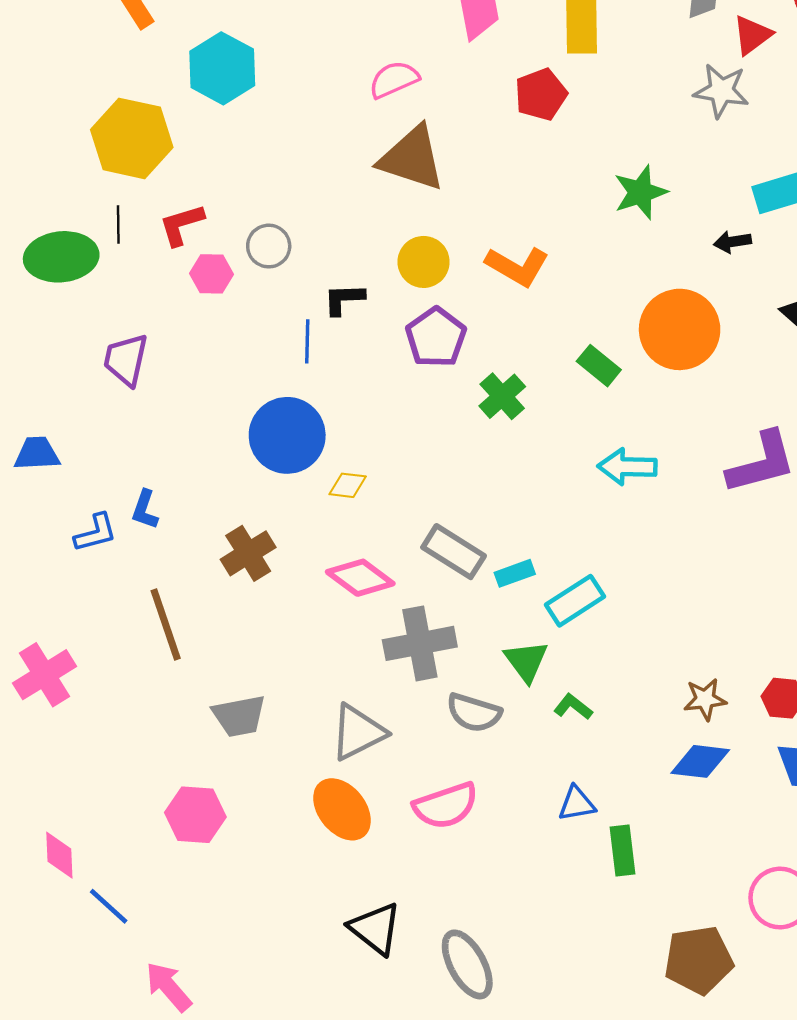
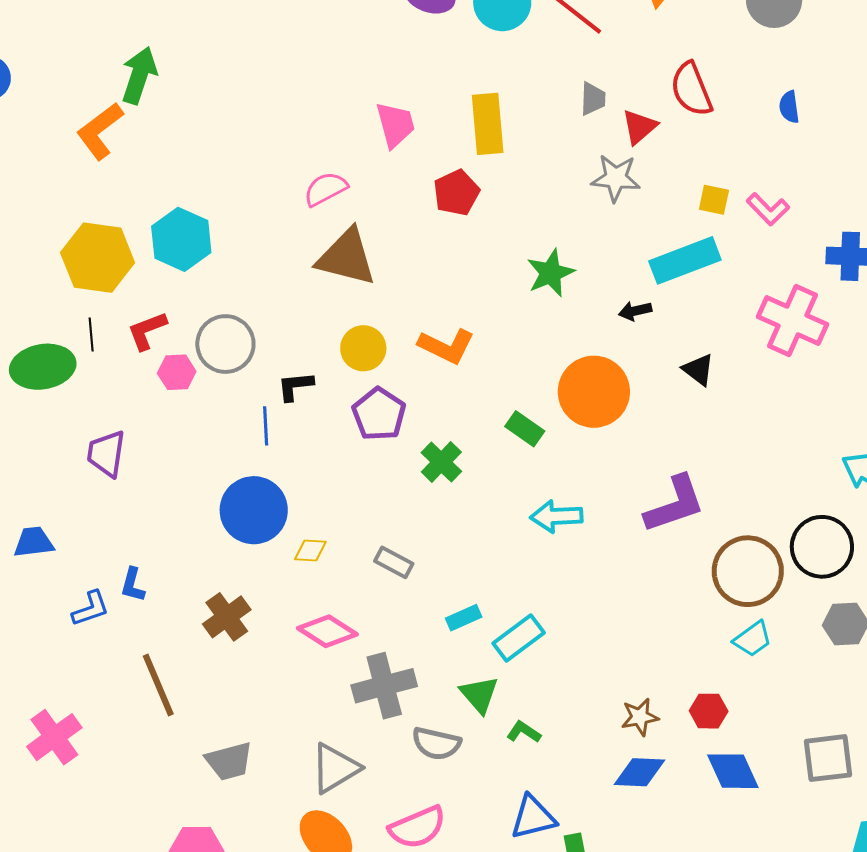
cyan hexagon: (222, 68) -> (181, 239), moved
gray circle: (269, 246) -> (225, 344), size x1.5
gray rectangle: (454, 552) -> (394, 562), moved, size x0.7
blue triangle: (577, 804) -> (533, 817), size x1.4

